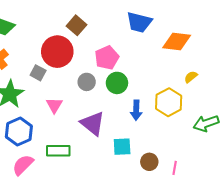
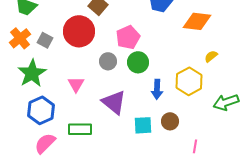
gray square: (38, 73) -> (45, 40), moved
brown circle: (149, 162) -> (170, 121), moved

